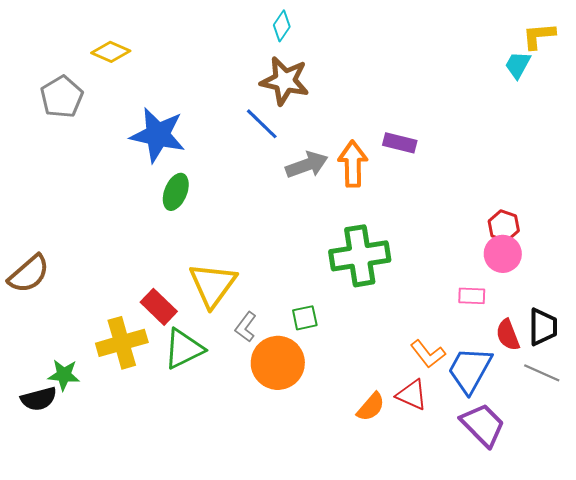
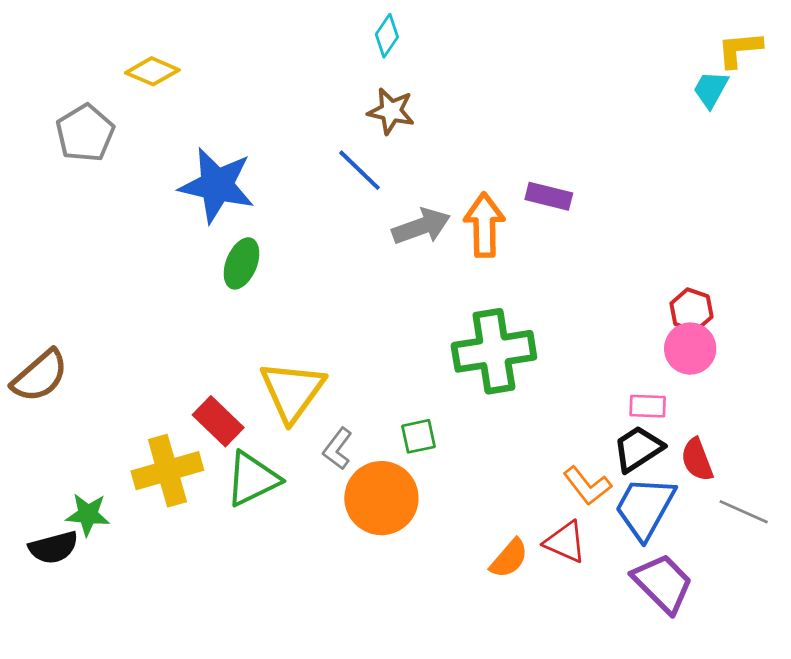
brown star: (285, 81) -> (391, 111), size x0.7
black trapezoid: (543, 327) -> (638, 449), moved, turned -123

